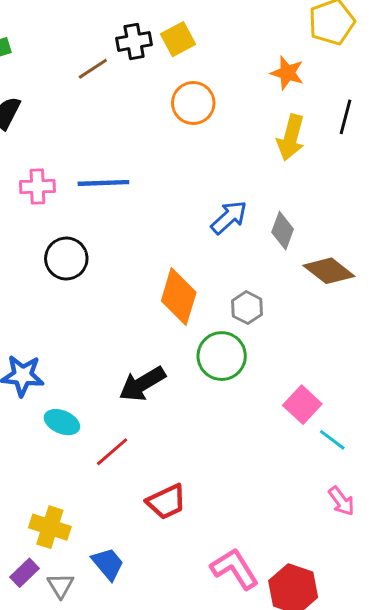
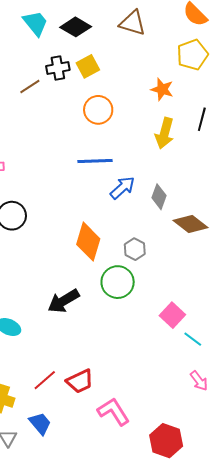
blue line: (103, 183) -> (95, 161), moved
red line: (112, 452) -> (45, 380), moved
pink L-shape: (235, 569) -> (114, 411), moved

